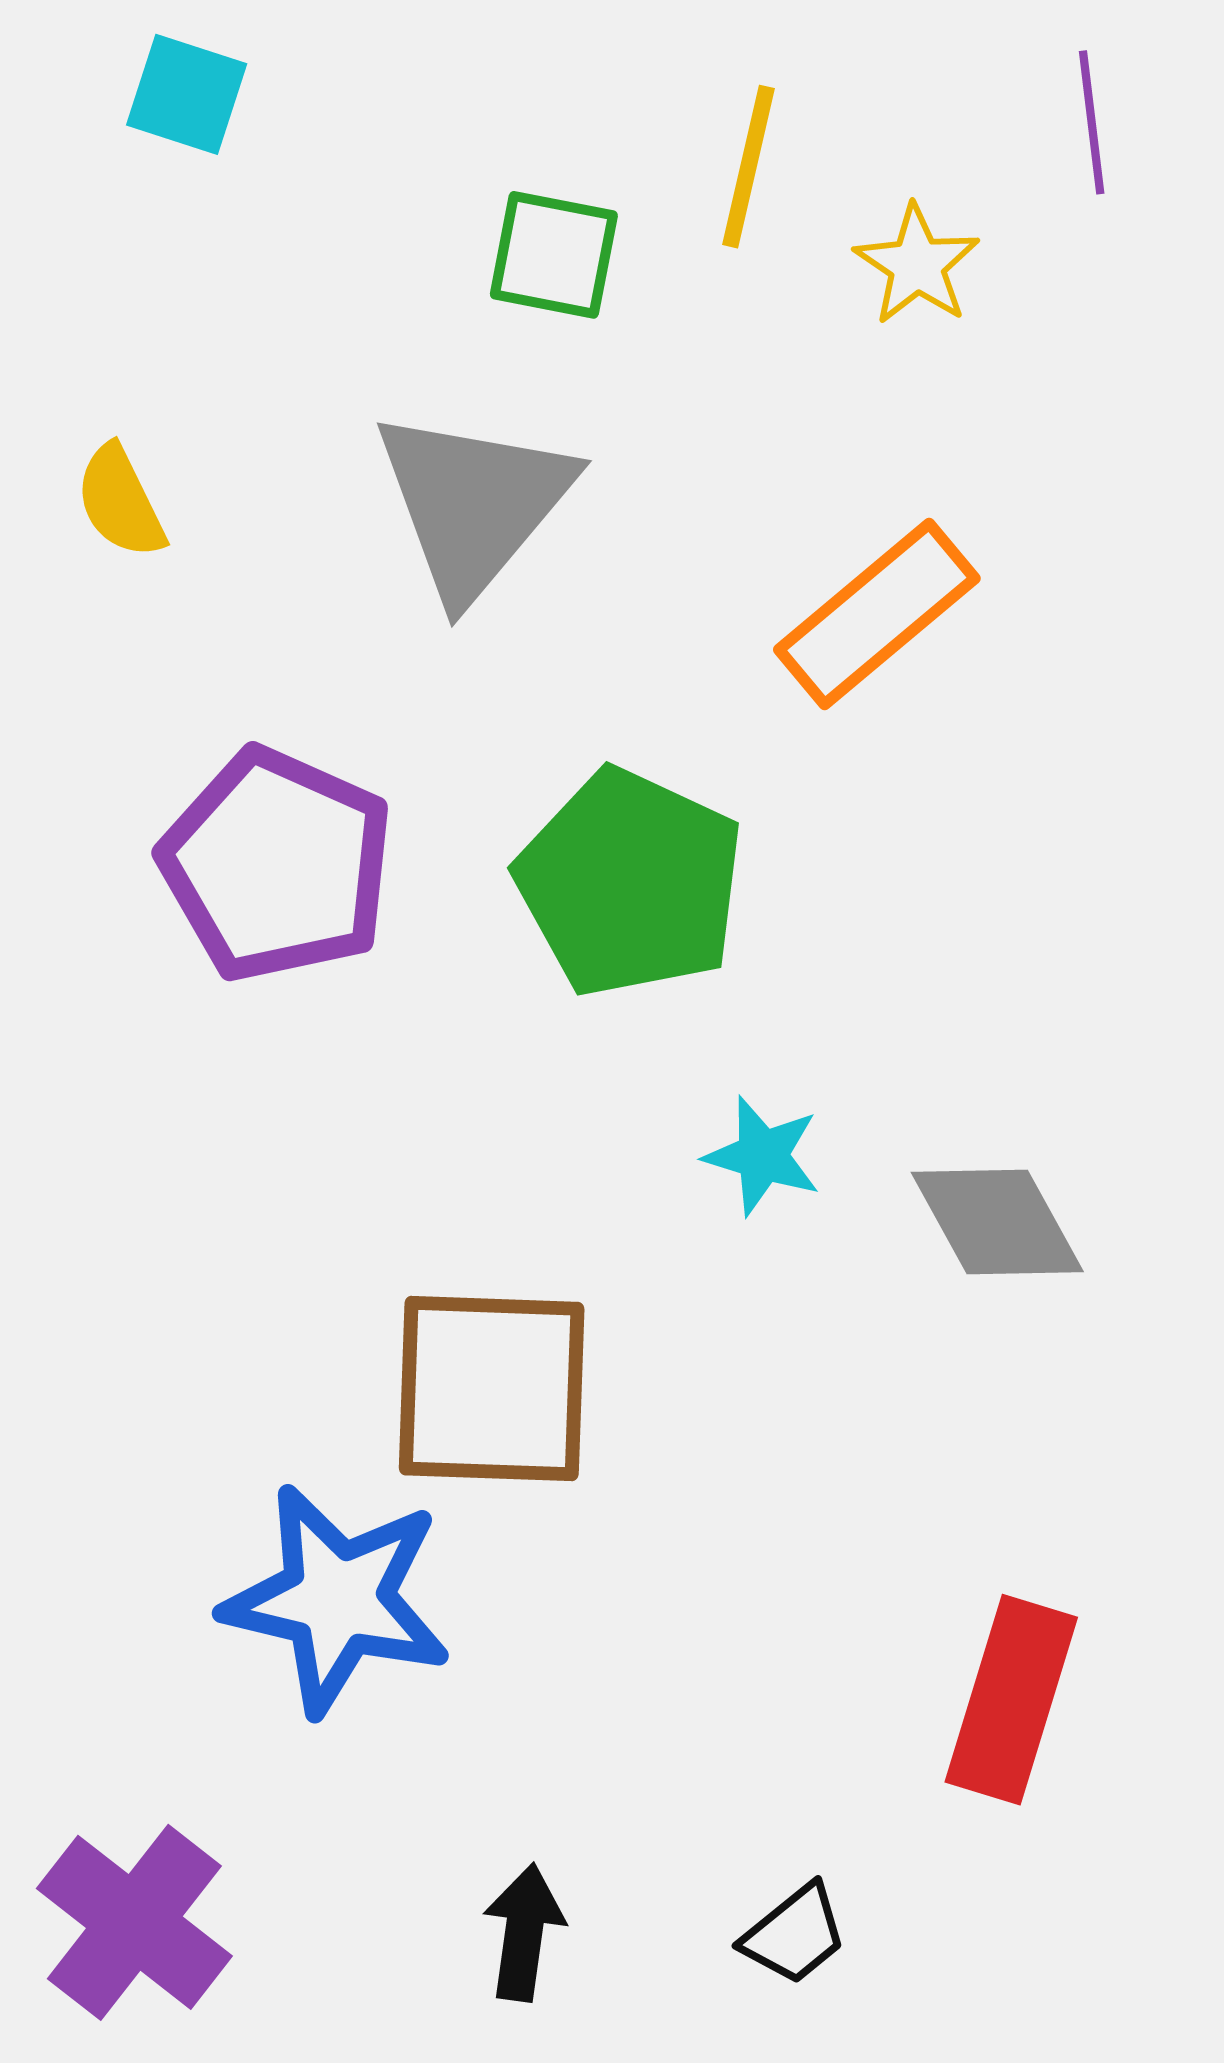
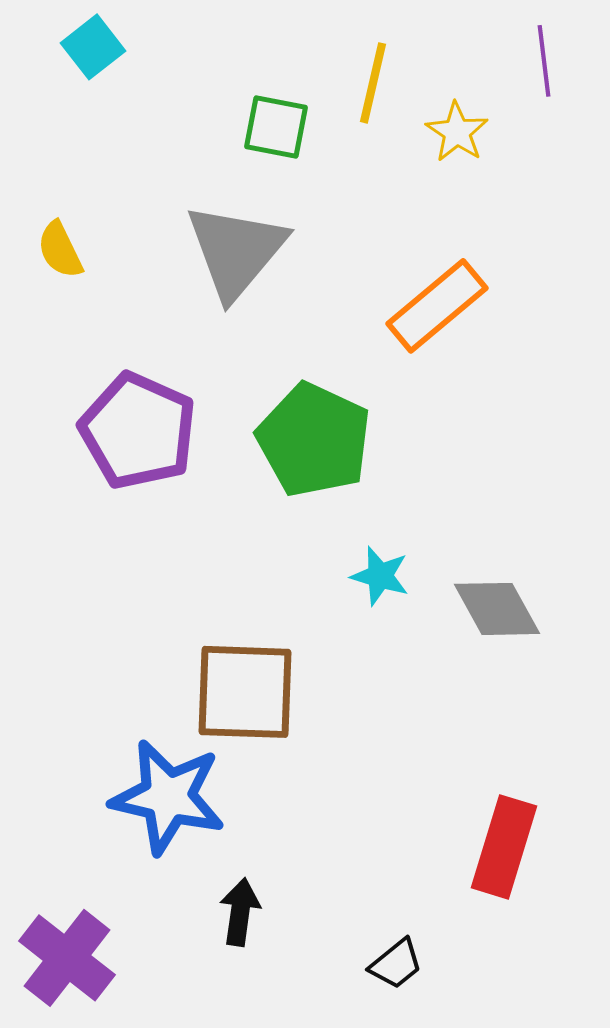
cyan square: (187, 94) -> (93, 47), turned 34
black arrow: (524, 1932) -> (240, 912), moved

